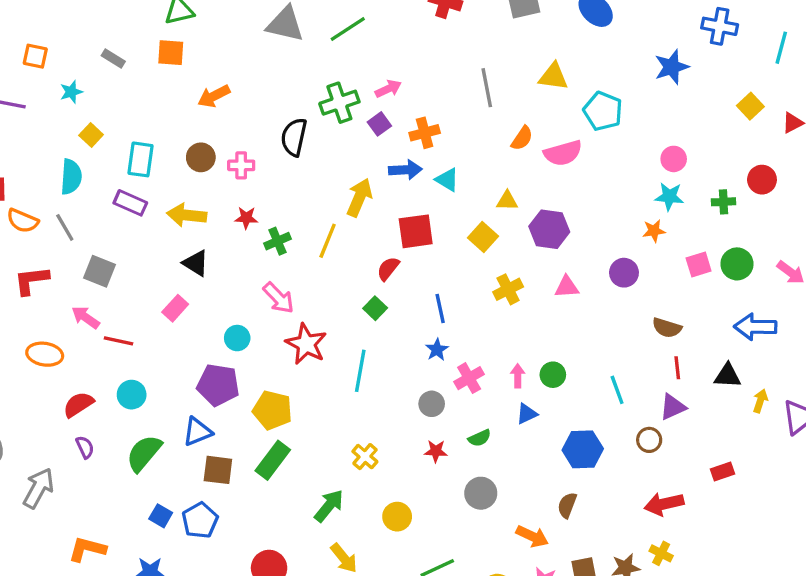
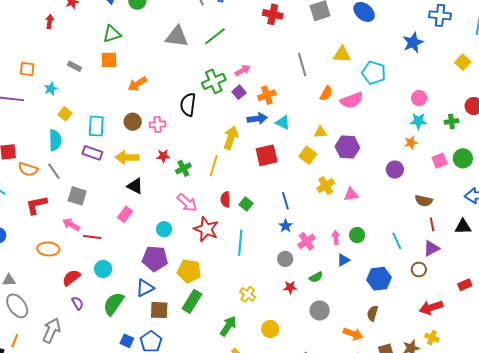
red semicircle: (388, 269) -> (225, 199), moved, turned -35
pink triangle: (567, 287) -> (351, 194), moved

